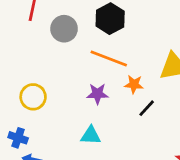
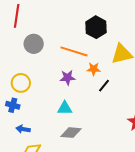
black hexagon: (110, 19) -> (96, 27), moved
gray circle: (64, 29) -> (34, 44), moved
blue cross: (18, 138) -> (13, 105), moved

